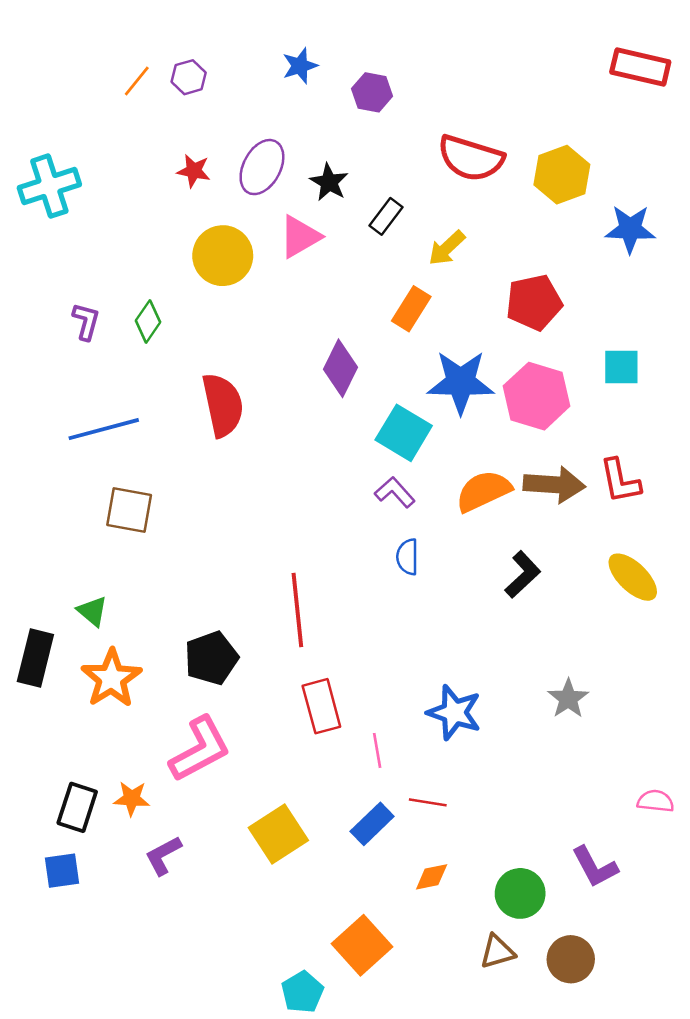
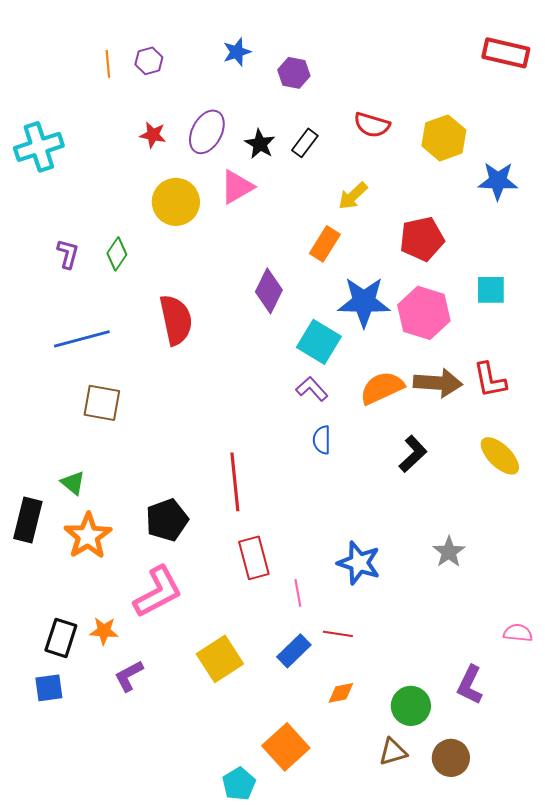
orange line: (137, 81) -> (108, 64), turned -44
red semicircle: (471, 158) -> (372, 125), size x0.7
black rectangle: (386, 216) -> (305, 143), moved
purple L-shape: (595, 867) -> (470, 685), turned 54

